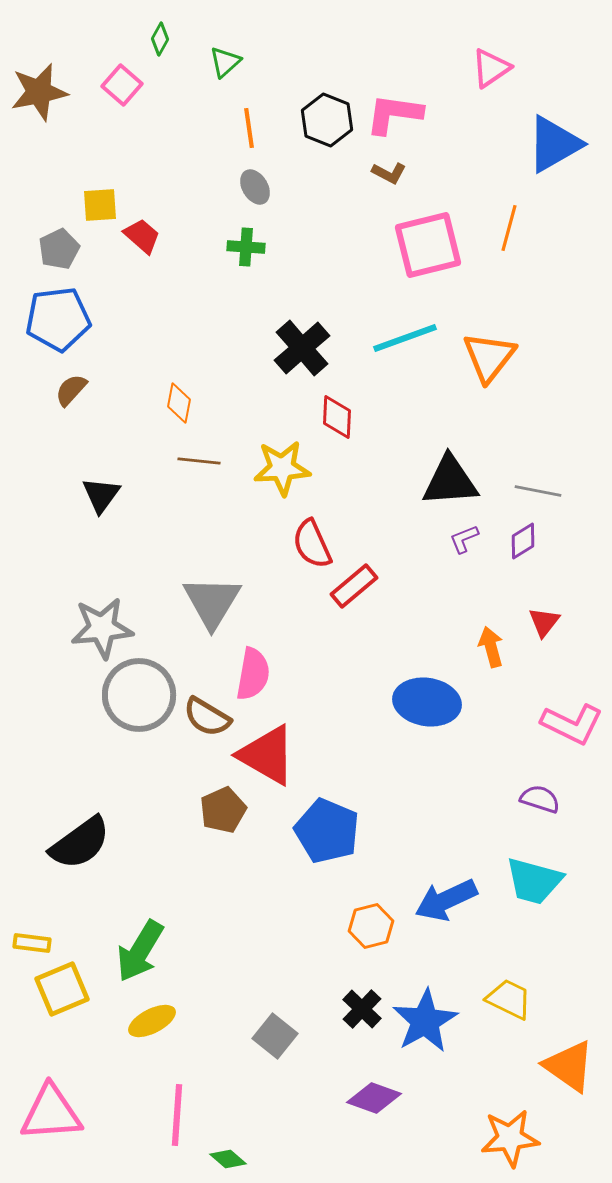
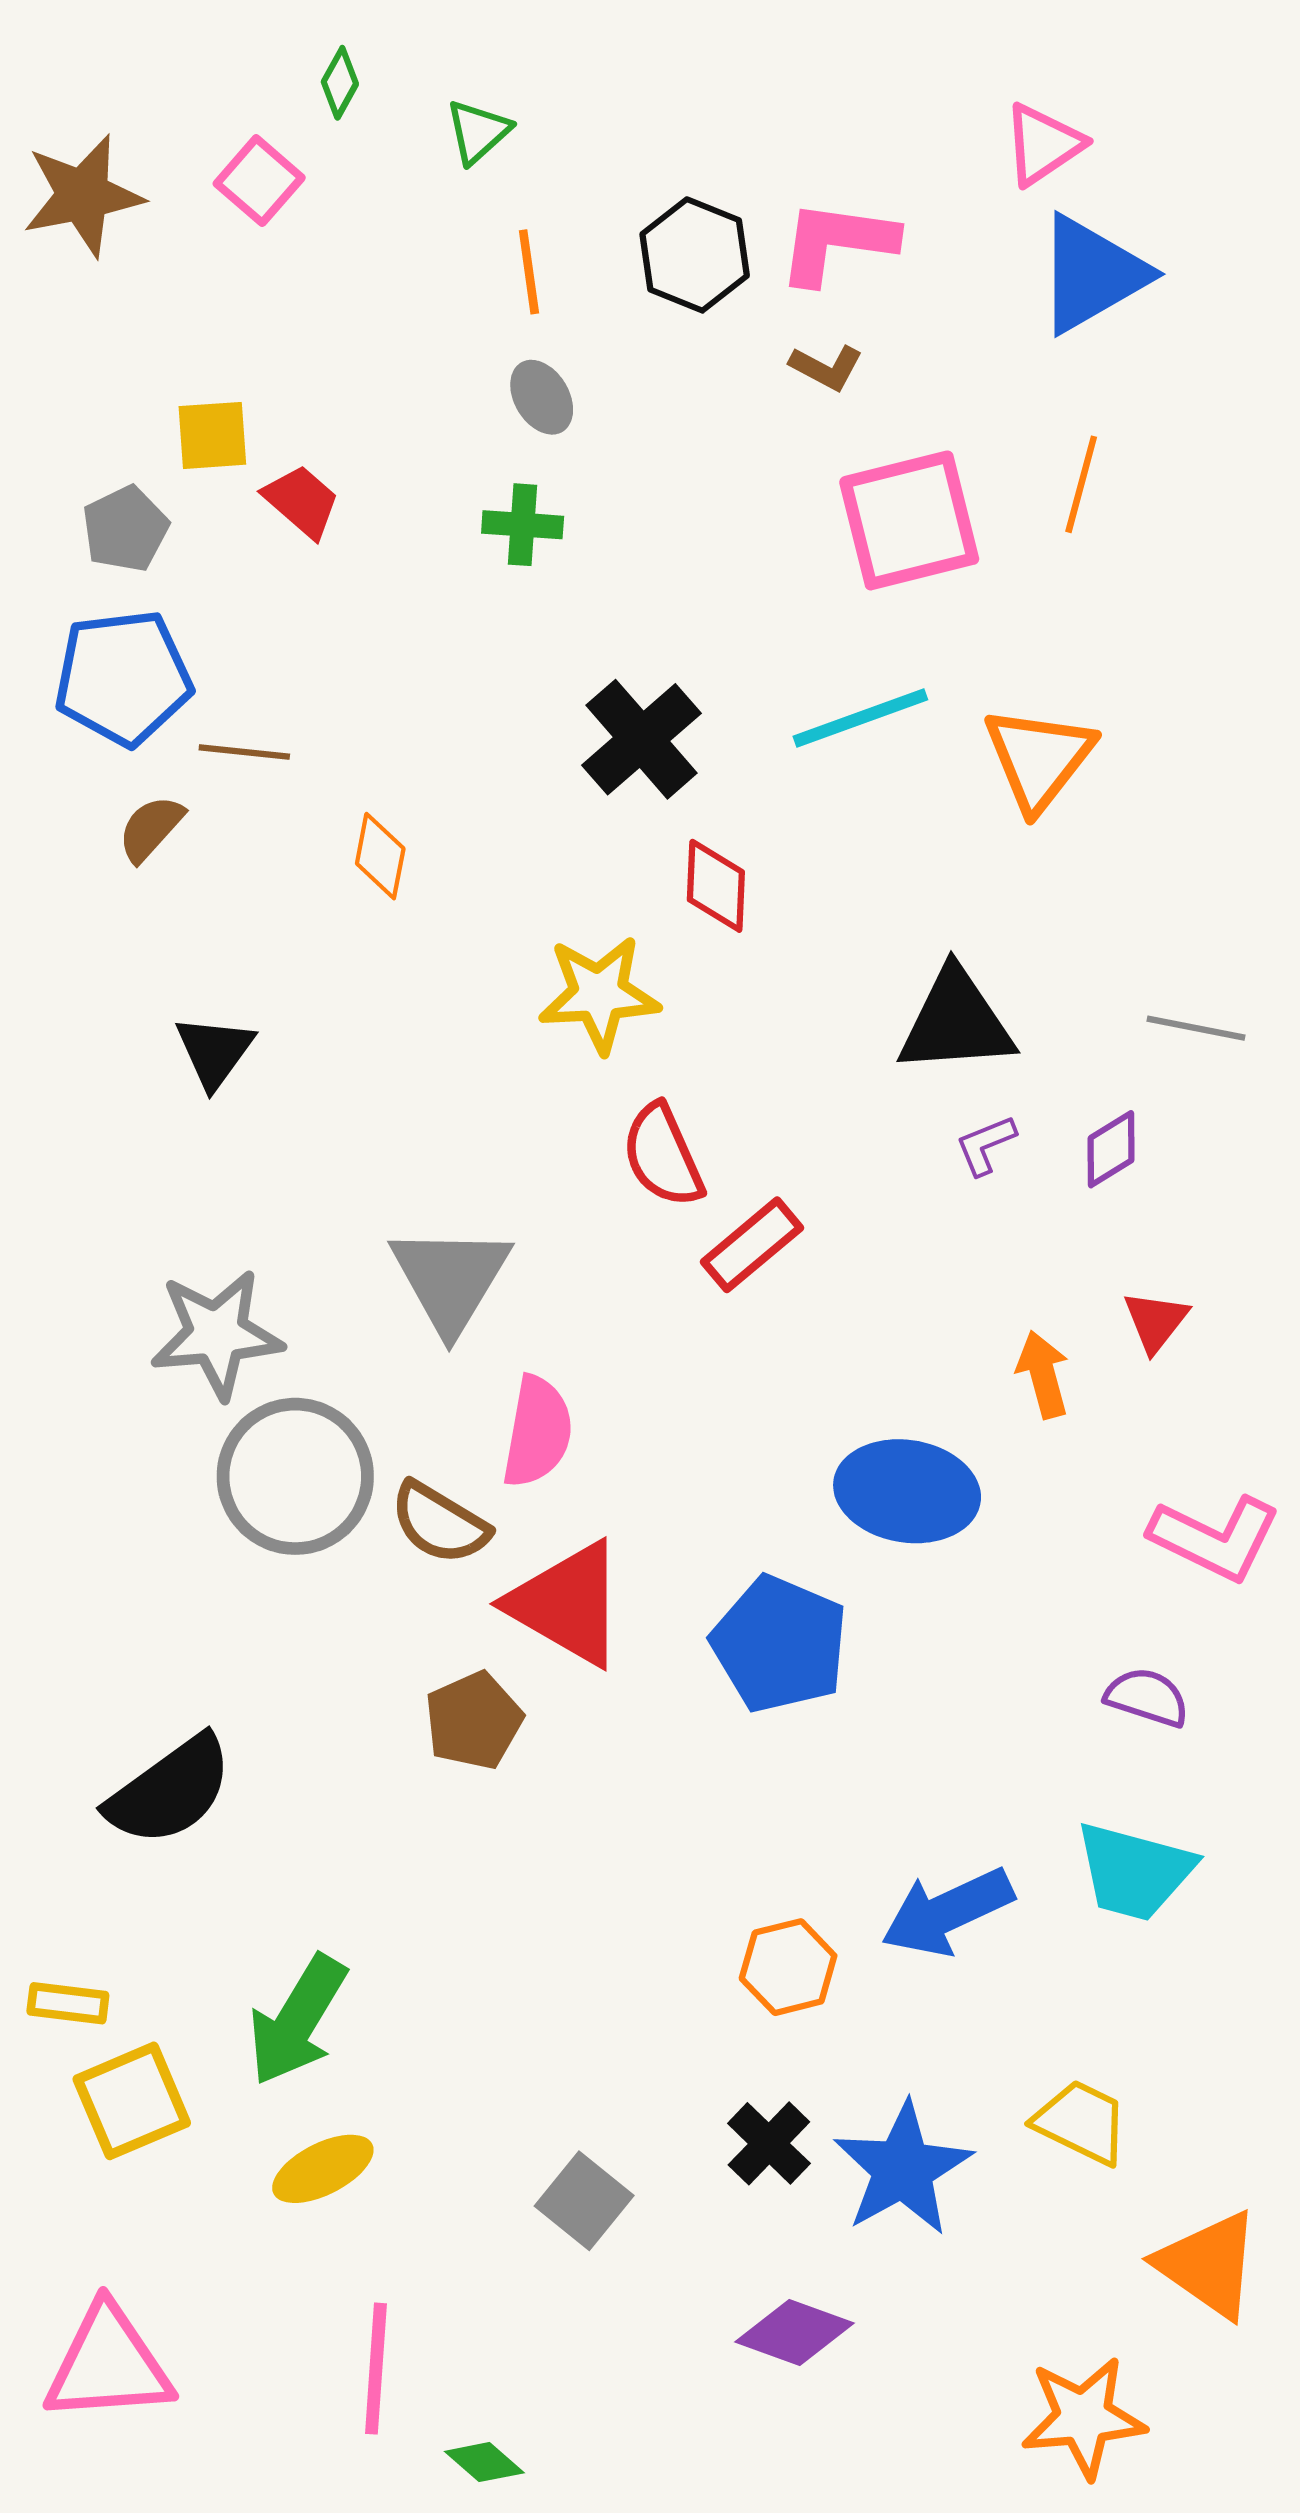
blue triangle: (554, 144) -> (1092, 274), moved
brown line: (199, 461) -> (244, 752), moved
gray line: (538, 491) -> (1196, 1028), moved
blue pentagon: (327, 831) -> (780, 1644), moved

